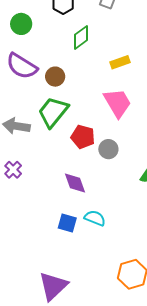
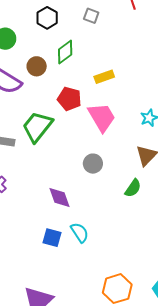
brown circle: (55, 77) -> (37, 66), moved
red pentagon: (83, 137) -> (69, 99), moved
cyan semicircle: (95, 218) -> (80, 232), turned 35

